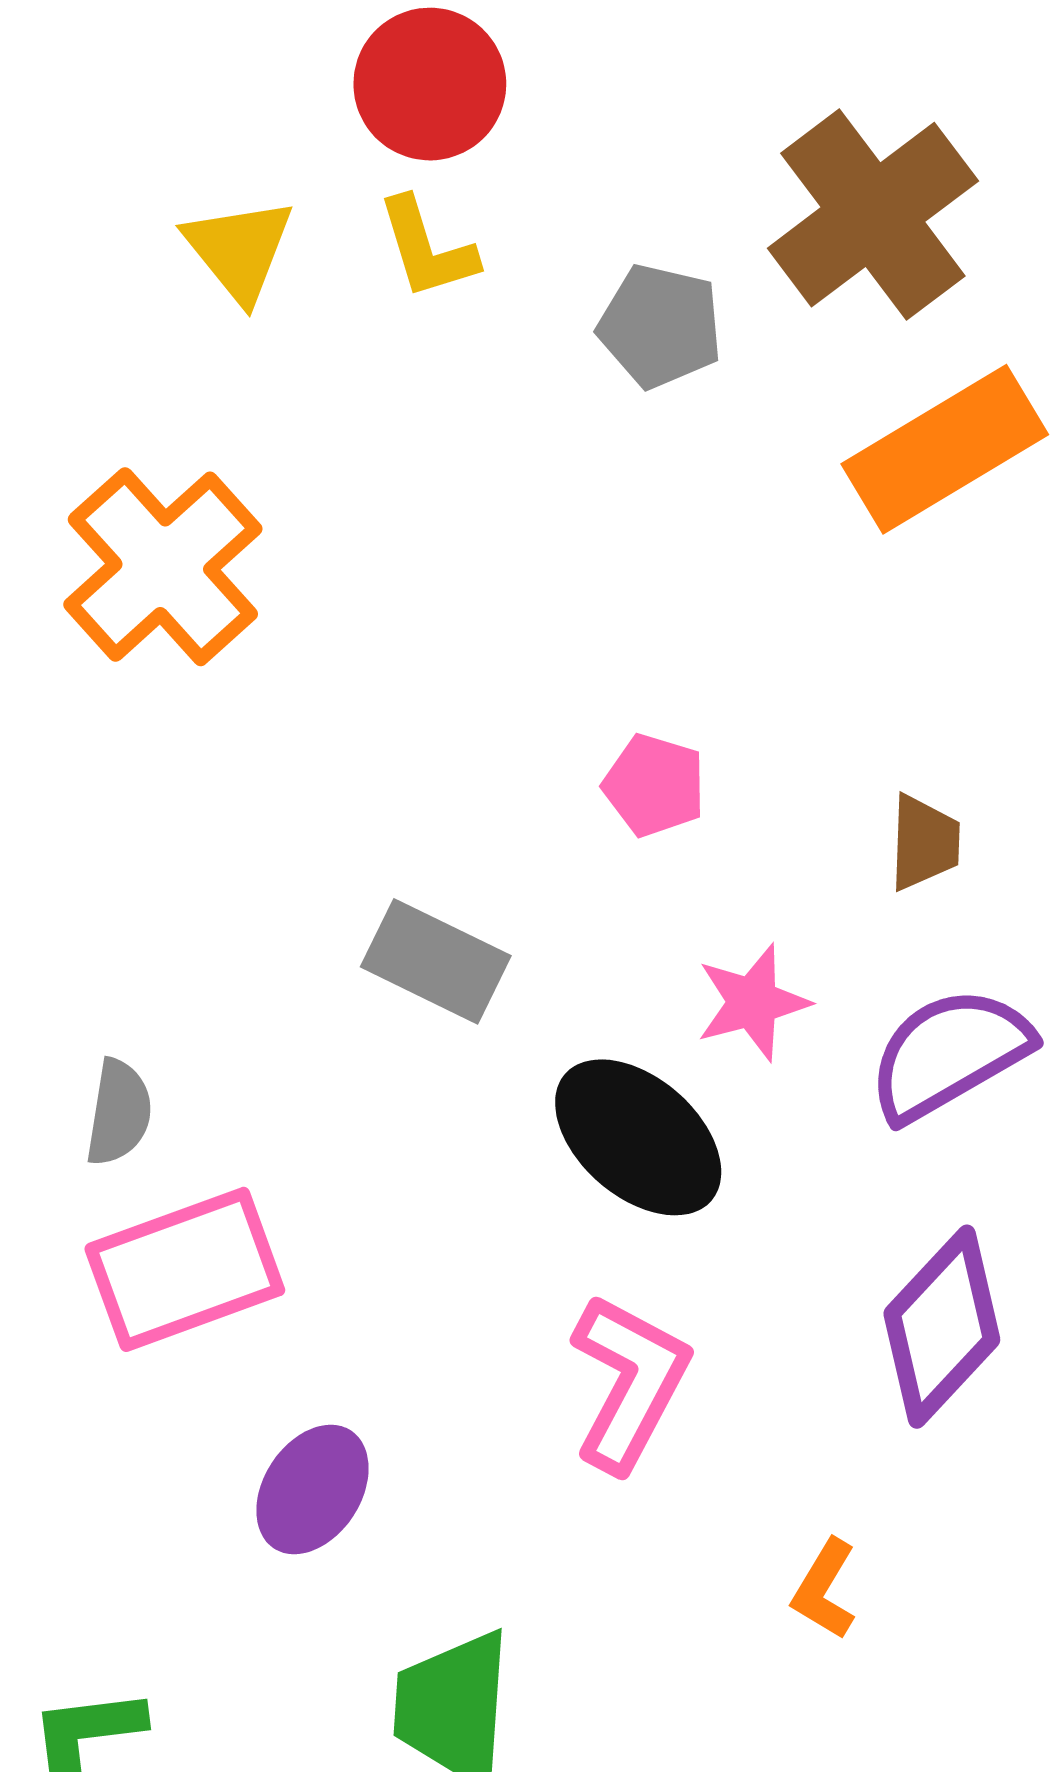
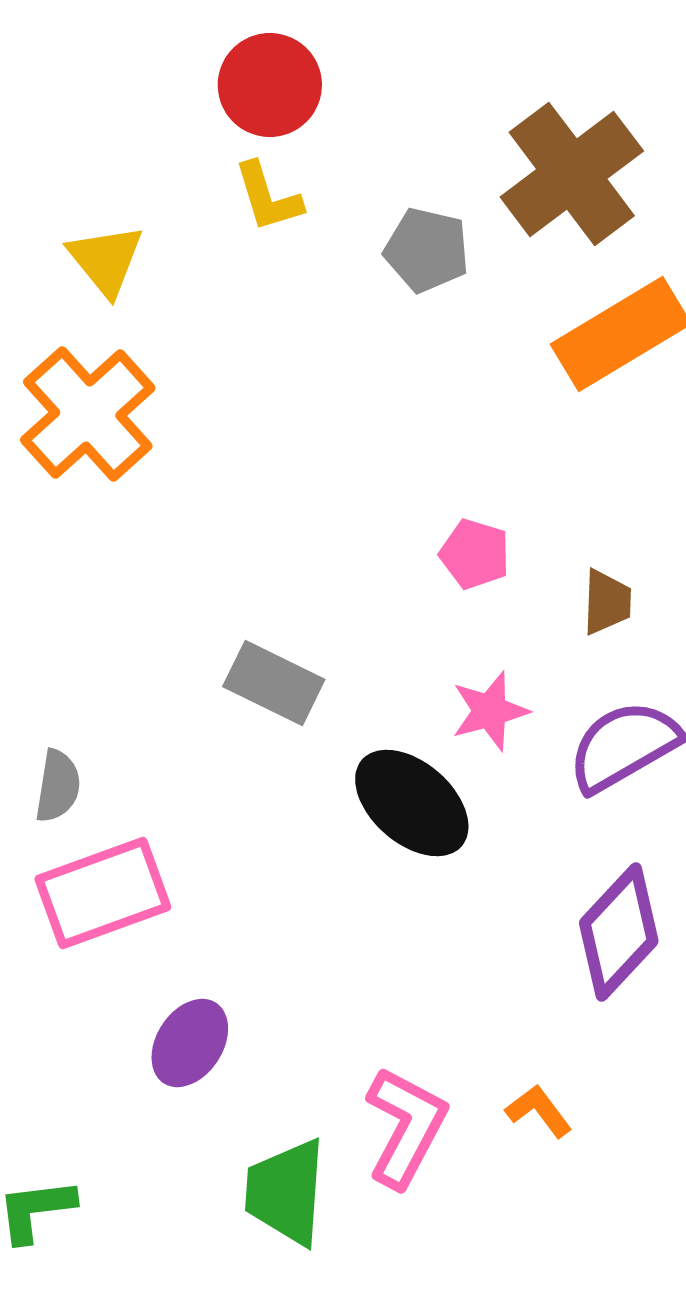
yellow triangle: (239, 250) -> (106, 260), moved
pink pentagon: (654, 785) -> (475, 554), moved
pink L-shape: (629, 1382) -> (406, 1127), moved
orange L-shape: (825, 1589) -> (539, 1111), turned 112

